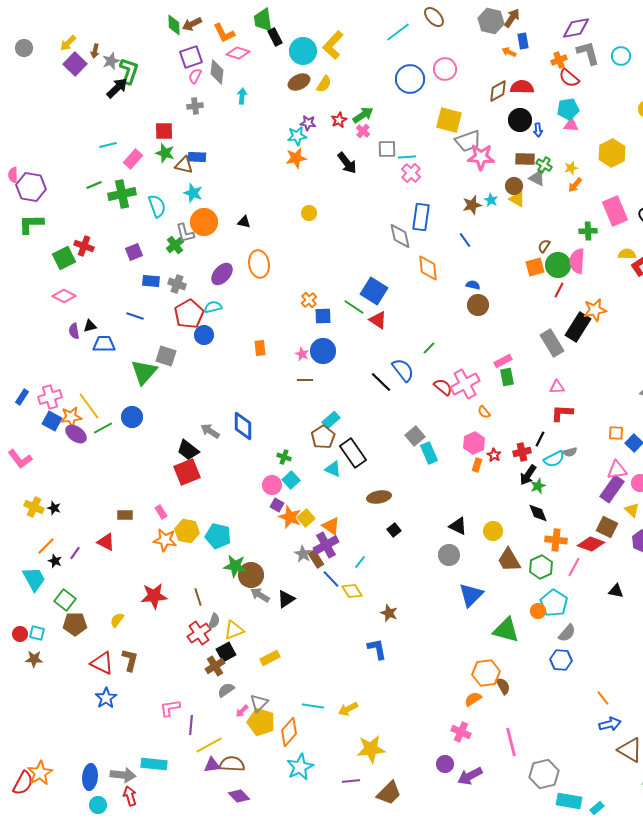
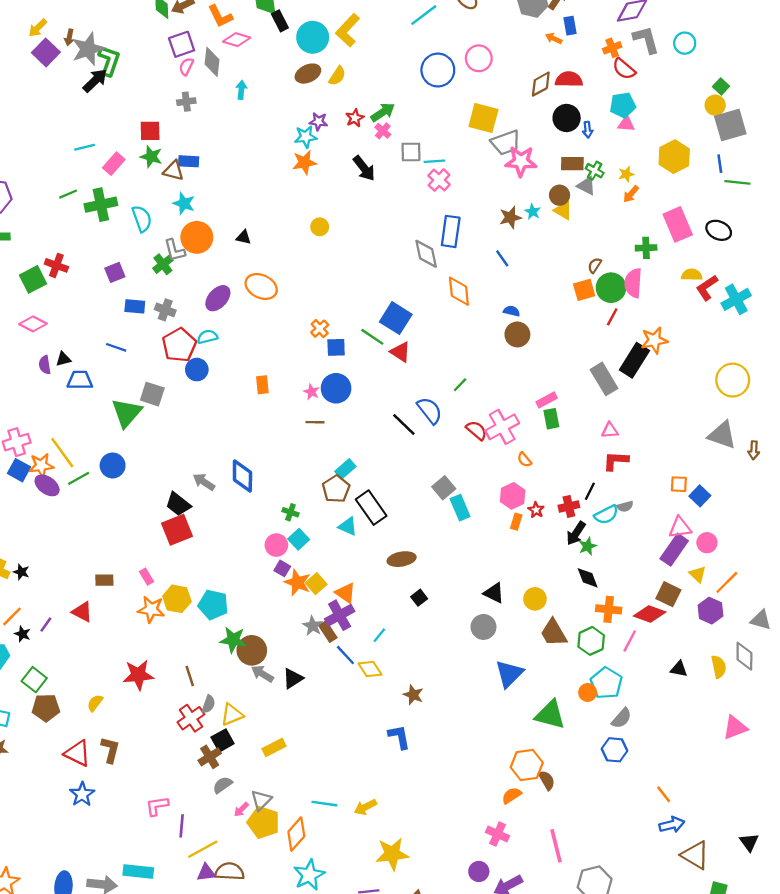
gray star: (111, 61) -> (88, 49), size x1.6
orange ellipse: (259, 264) -> (261, 286), turned -56

